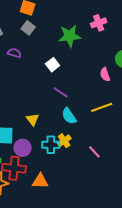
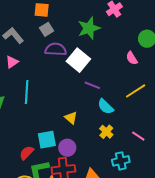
gray square: (28, 28) -> (47, 29), turned 32
purple semicircle: (14, 53) -> (56, 49), moved, size x1.5
white square: (53, 65) -> (78, 60), size x1.6
cyan cross: (51, 145) -> (121, 161), moved

